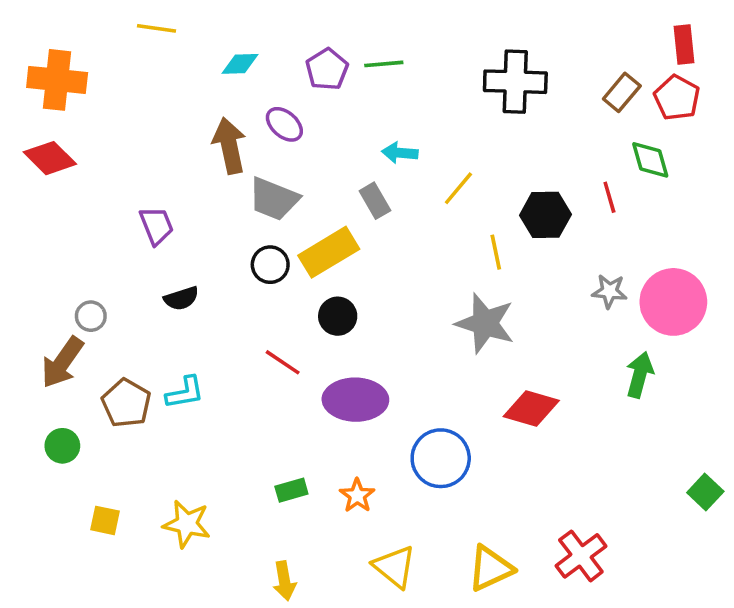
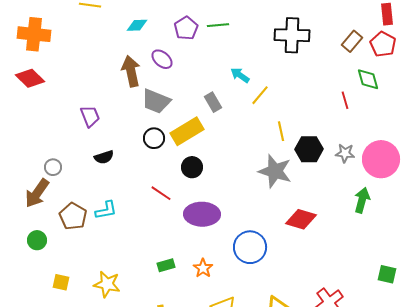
cyan arrow: (400, 153) -> (240, 75), moved, turned 30
black hexagon: (545, 215) -> (309, 149), moved
green square: (705, 492) -> (387, 274), moved, turned -30

